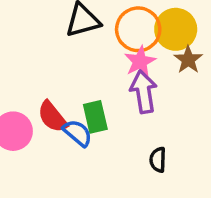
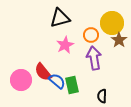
orange circle: (138, 29) -> (91, 35), moved, size x0.6
pink star: (140, 61) -> (65, 45), moved
green rectangle: (95, 117) -> (72, 85), moved

